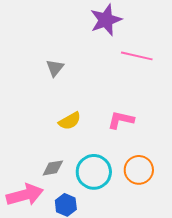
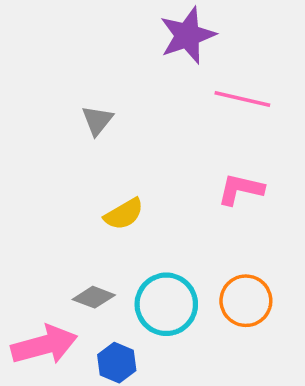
pink L-shape: (121, 120) -> (241, 189), moved
gray diamond: (53, 168) -> (94, 297), turned 30

